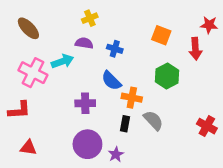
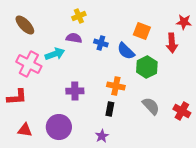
blue semicircle: (111, 81) -> (126, 51), moved
gray semicircle: (153, 120) -> (151, 106), moved
purple circle: (87, 144) -> (59, 127), moved

